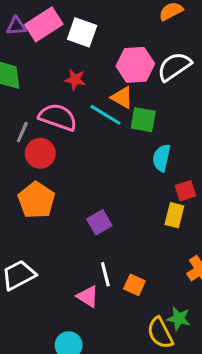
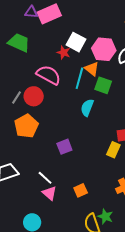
white square: (82, 32) -> (76, 42), moved
cyan line: (105, 115) -> (79, 78), turned 65
gray line: (22, 132) -> (17, 98), moved
cyan semicircle: (162, 158) -> (87, 108), moved
white line: (105, 274) -> (45, 178), moved, turned -42
orange square: (134, 285) -> (81, 190), turned 32

